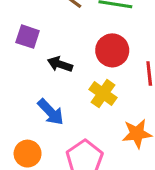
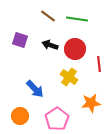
black arrow: (60, 64) -> (50, 45), moved

